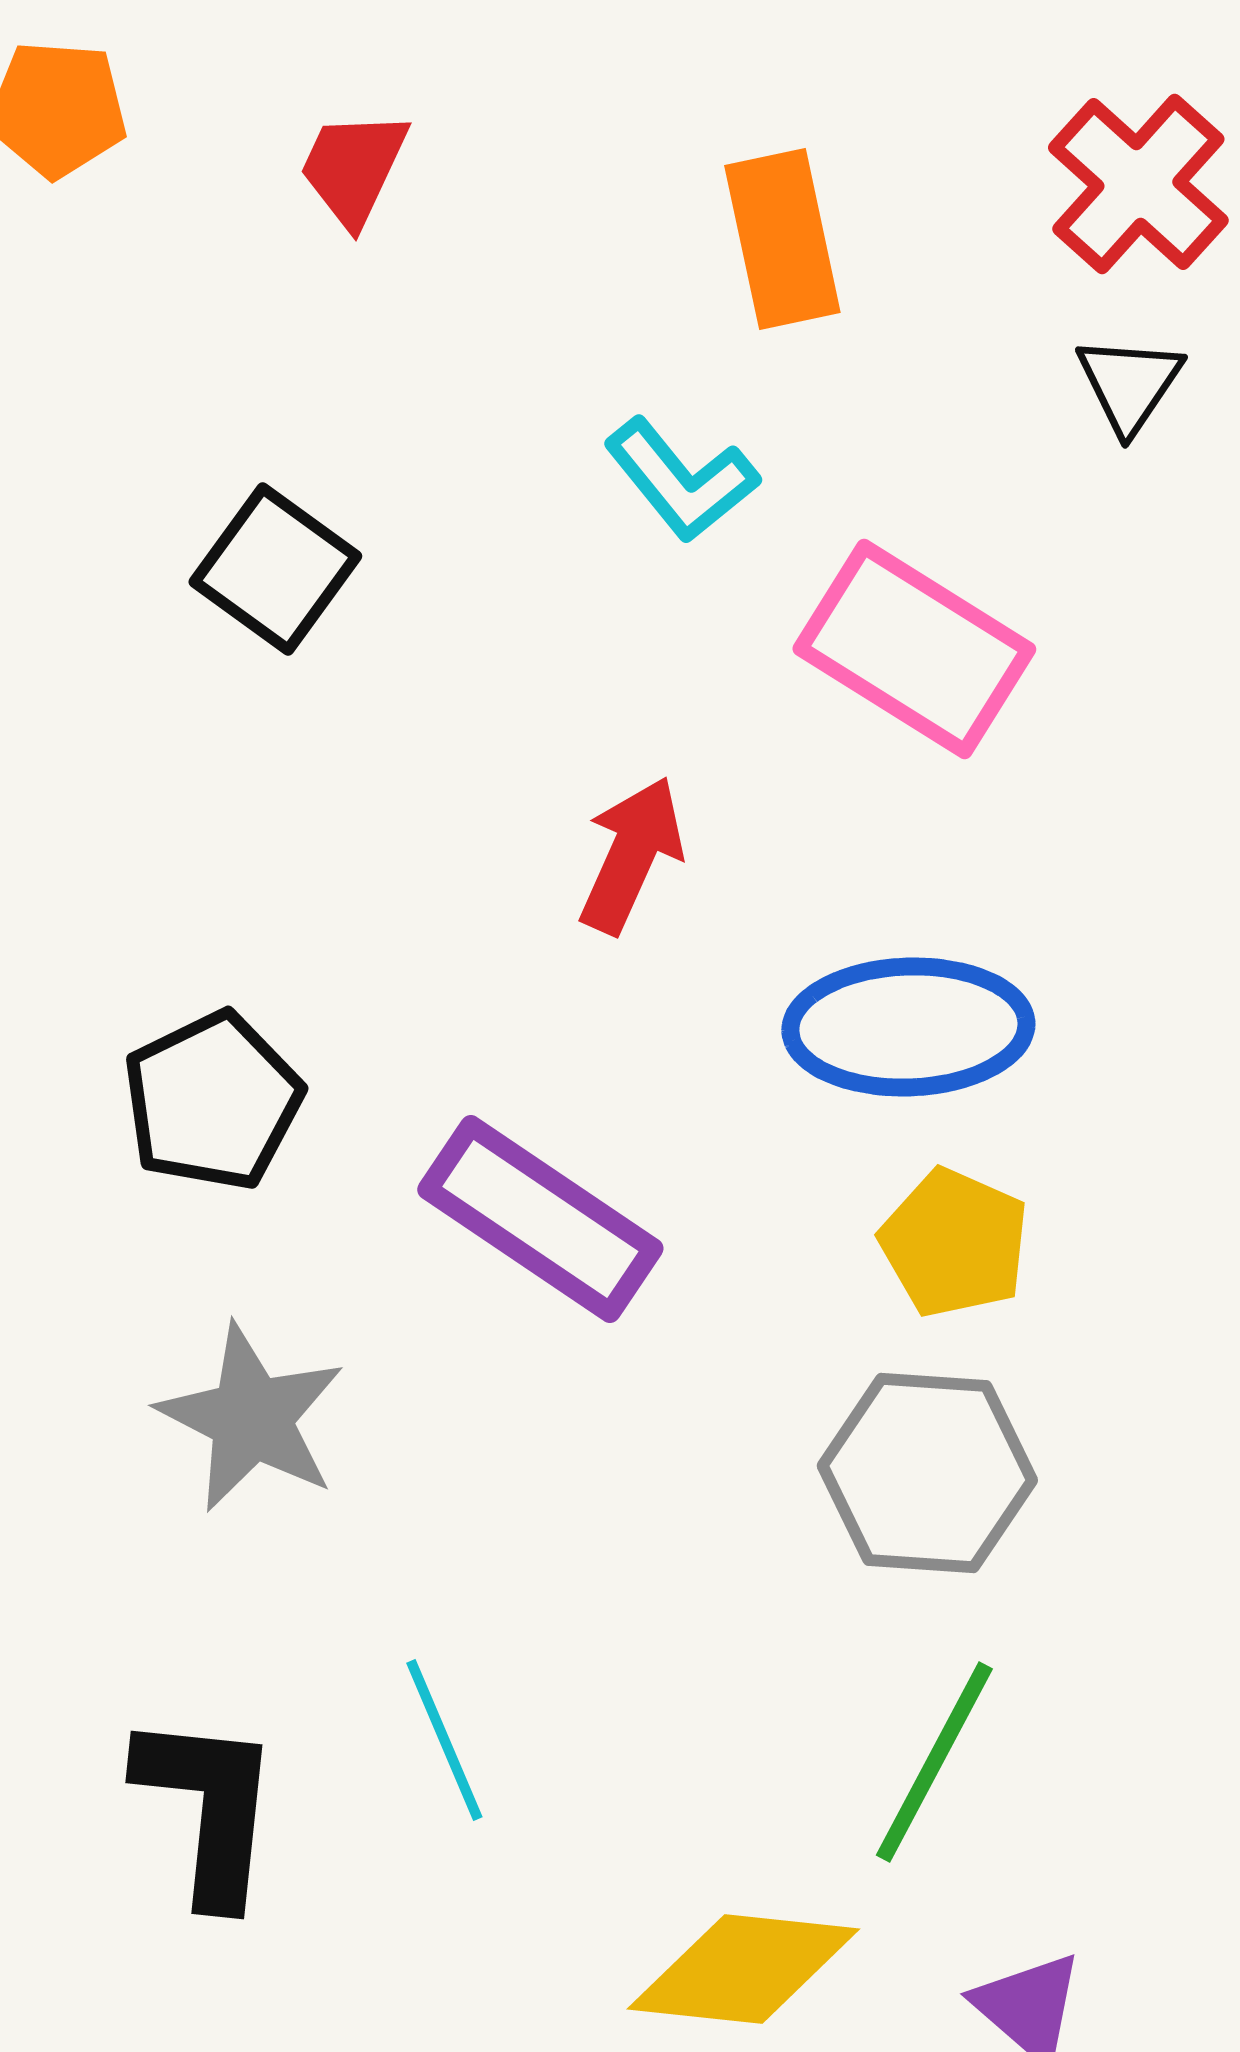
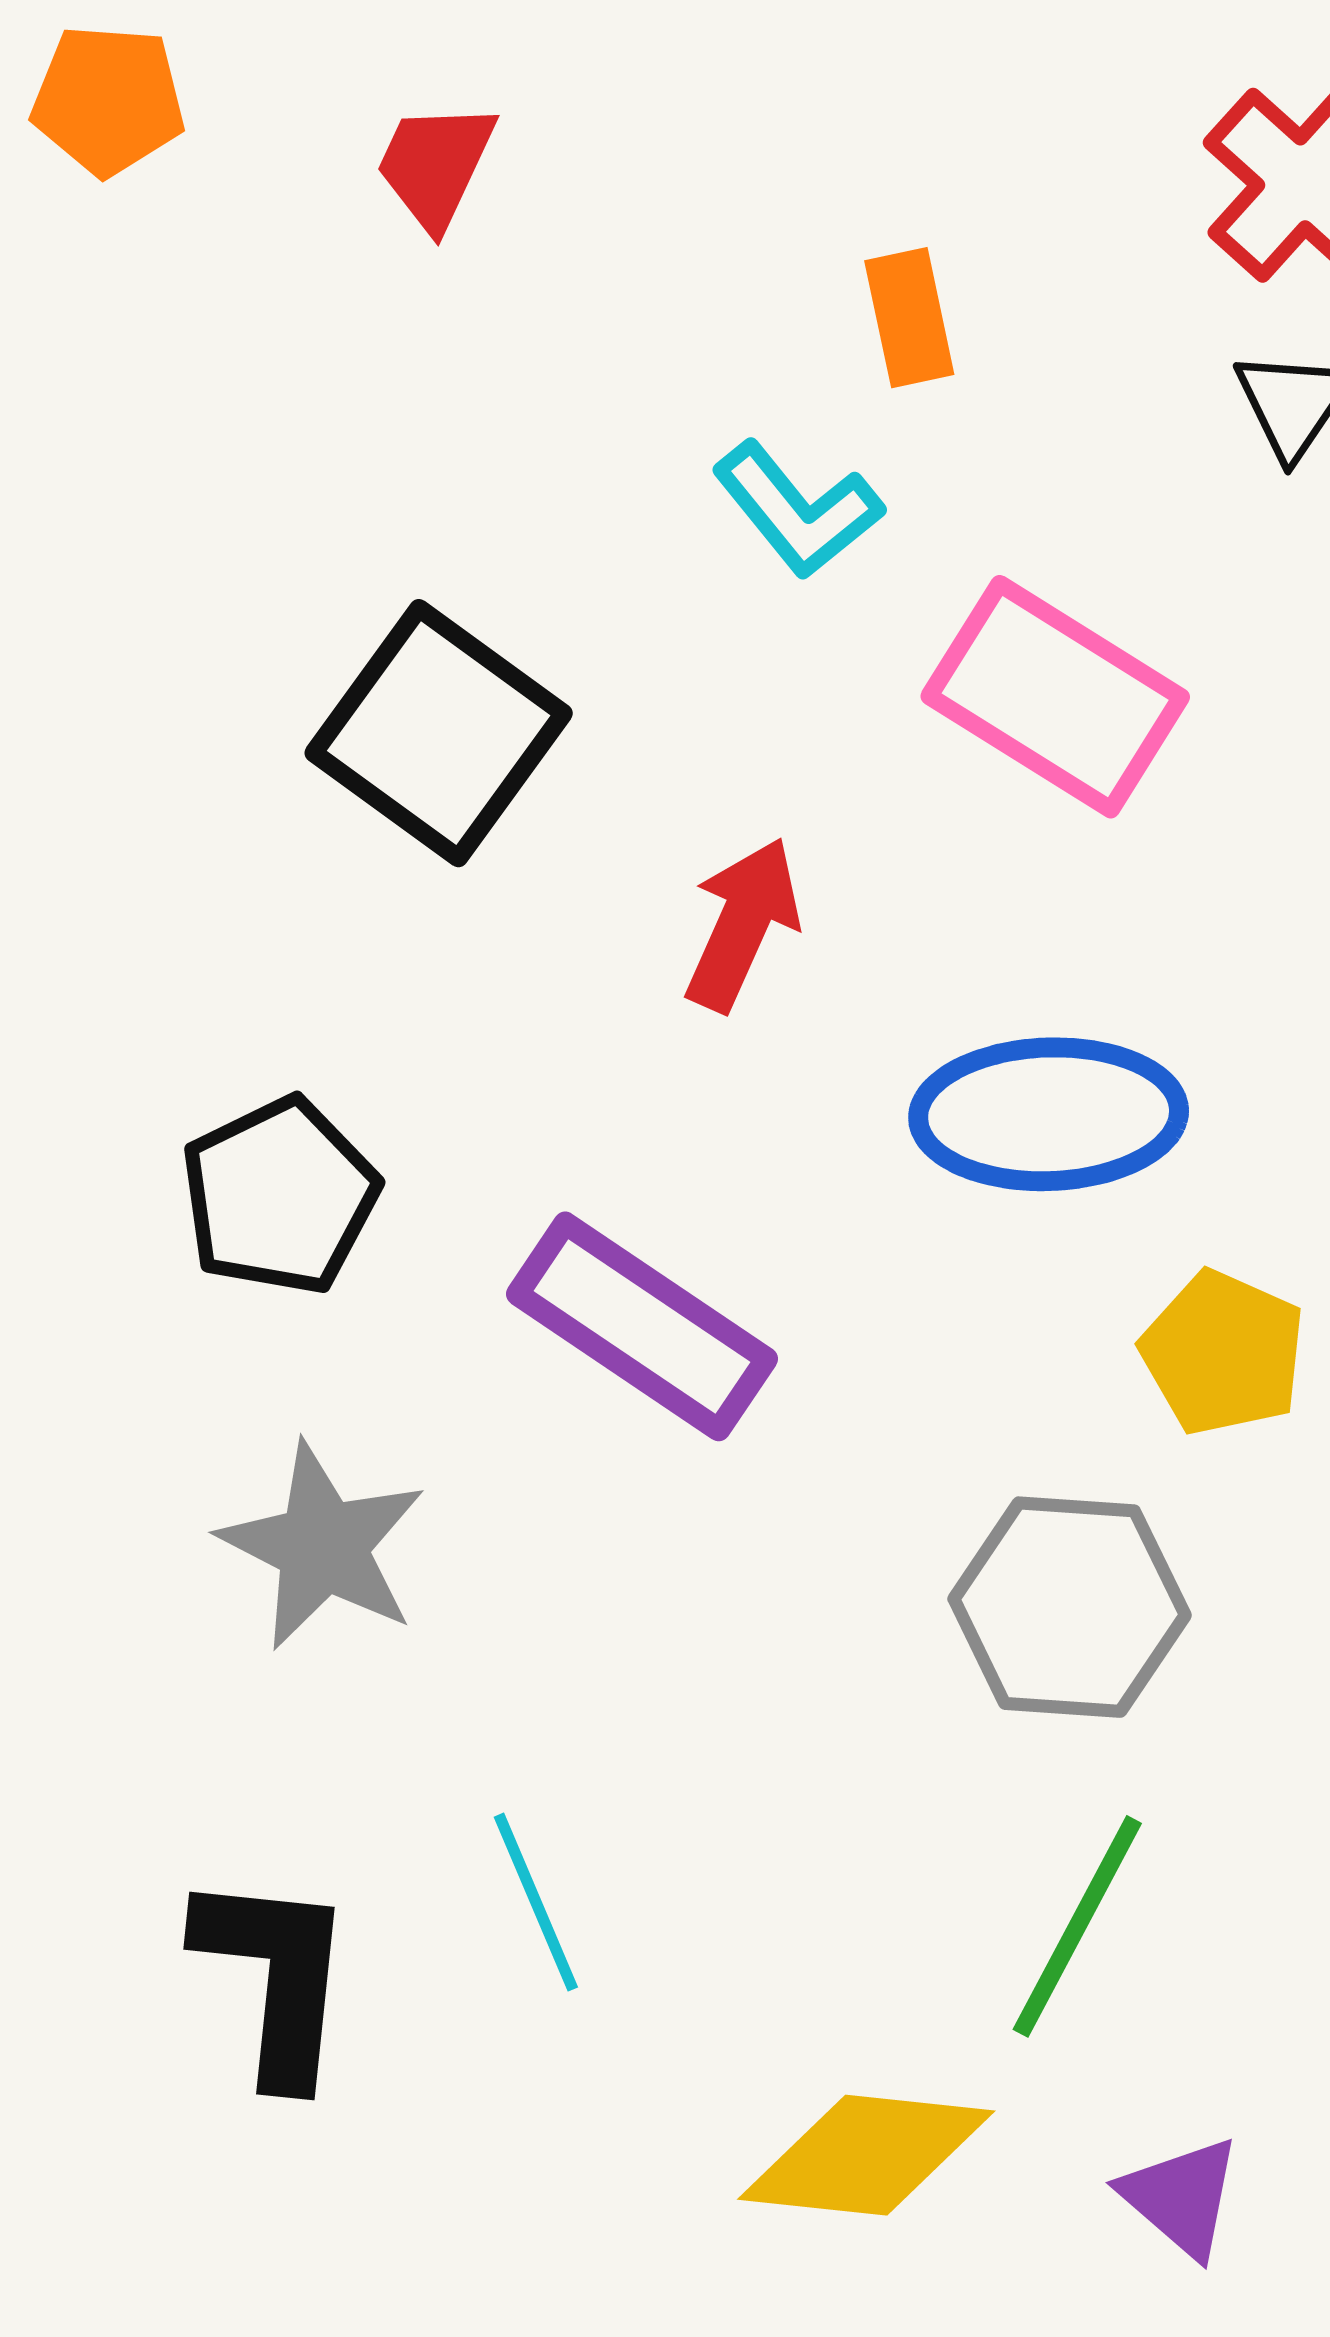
orange rectangle: (782, 239) -> (909, 318), moved, size x0.7
black square: (275, 569) -> (439, 733), moved, size x1.4
yellow pentagon: (954, 1243) -> (1223, 1353), moved

